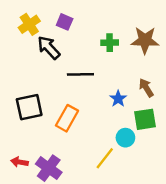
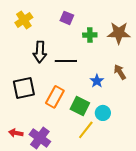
purple square: (65, 22) -> (67, 18), moved
black arrow: (49, 48) -> (40, 52), moved, turned -135
green square: (145, 119) -> (80, 106), moved, turned 36

